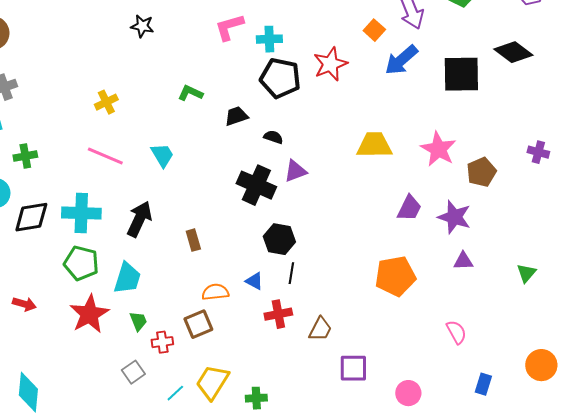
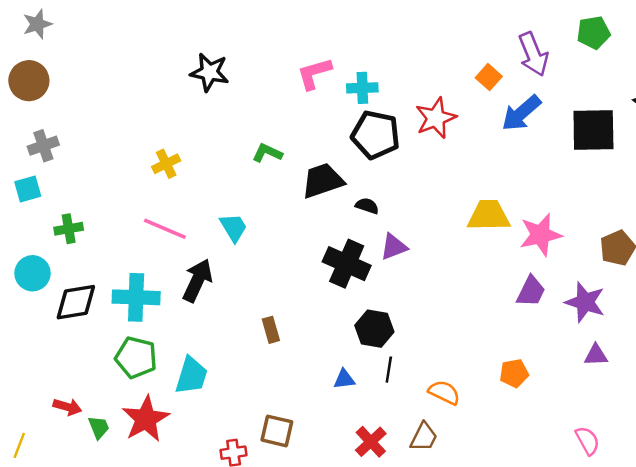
black star: (142, 26) -> (209, 72), size x1.4
black trapezoid: (236, 116) -> (323, 181), size x1.5
pink star: (438, 149) -> (541, 235), moved, turned 30
black arrow: (139, 219) -> (197, 280), moved
orange pentagon: (395, 276) -> (514, 373), size x0.6
blue triangle: (254, 281) -> (344, 379), turned -36
orange semicircle: (215, 292) -> (444, 392), moved, turned 32
red cross: (278, 314) -> (371, 442), moved, turned -32
green trapezoid: (138, 321) -> (99, 427), moved
brown square: (198, 324) -> (277, 431), turned 36

